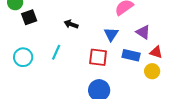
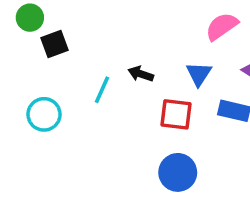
black arrow: (71, 24) -> (141, 74), moved
cyan line: (56, 52) -> (102, 90), moved

